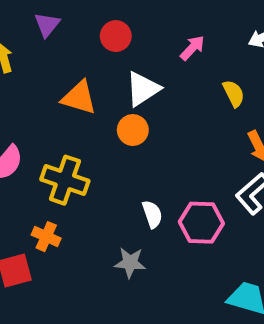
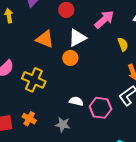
pink arrow: (192, 48) -> (104, 19), size x1.5
white semicircle: (152, 214) -> (76, 101), turned -64
orange cross: (46, 237) -> (29, 119), moved

